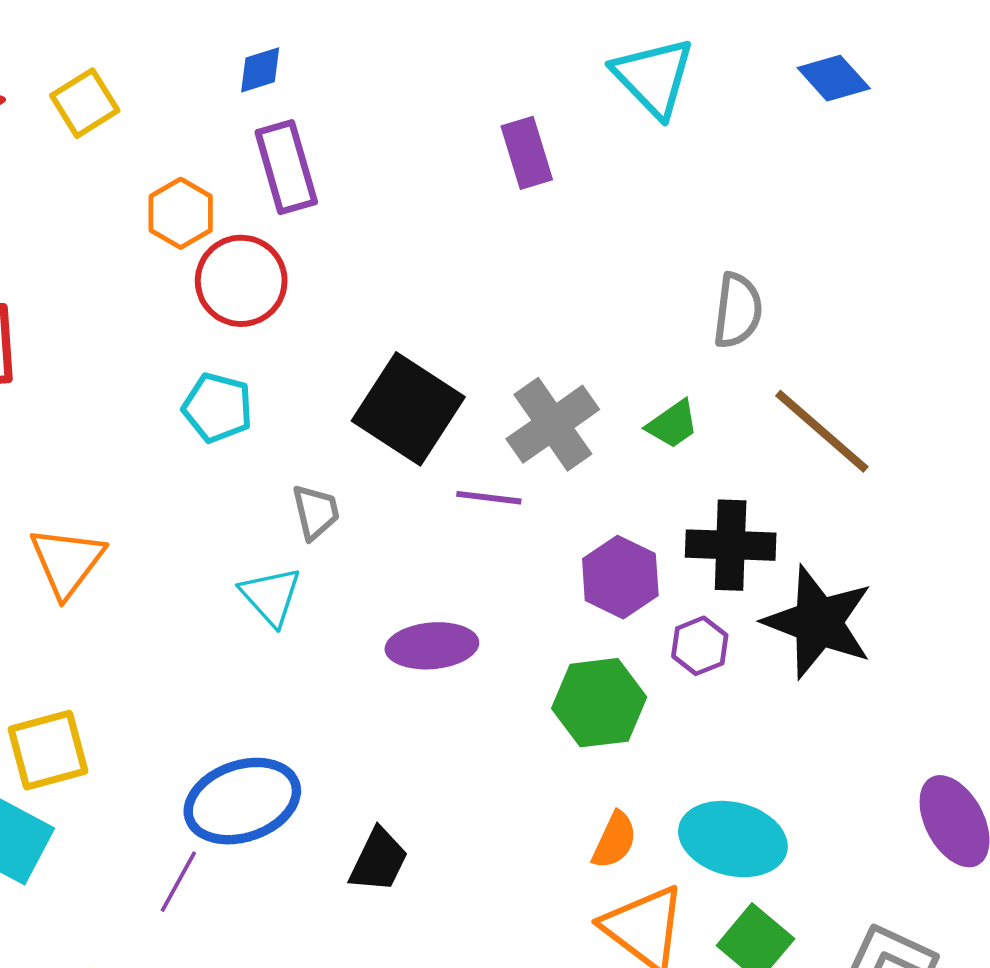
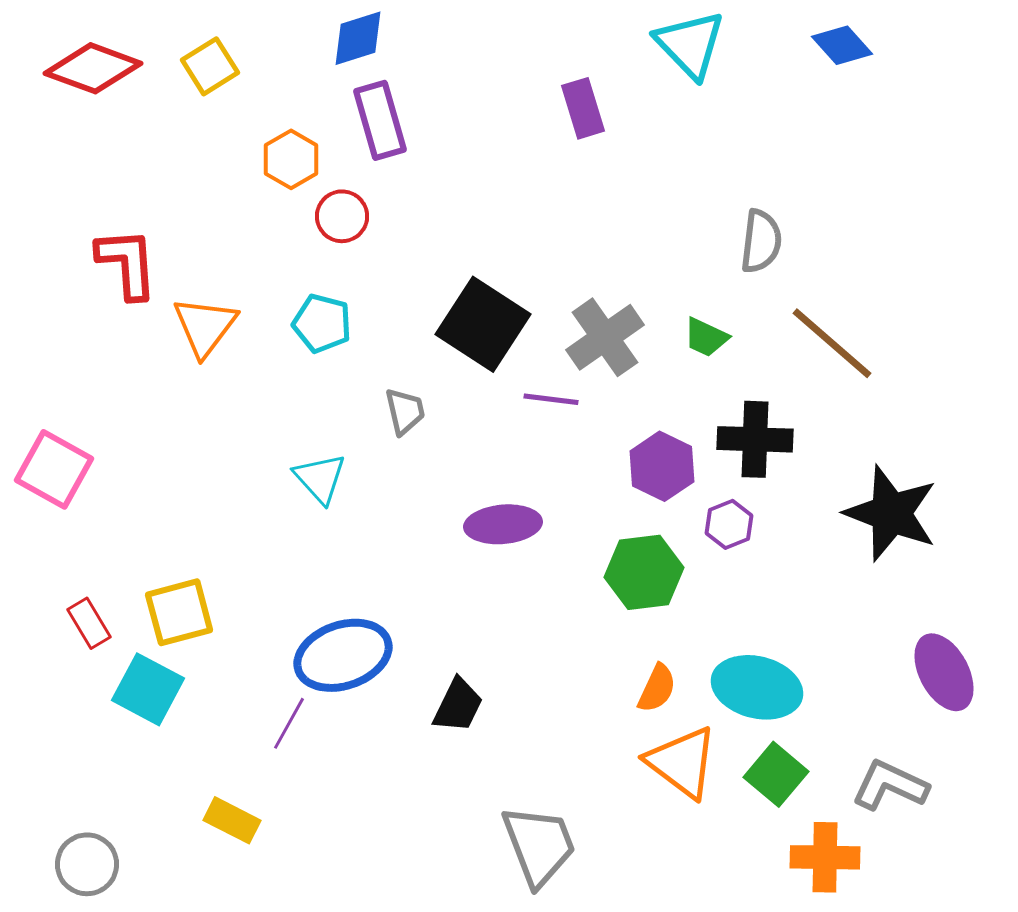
blue diamond: (260, 70) -> (358, 38), size x1.4
red circle: (241, 281) -> (342, 216), size x0.7
green trapezoid: (673, 424) -> (706, 337), turned 60
orange triangle: (67, 562) -> (205, 326), moved
cyan triangle: (271, 596) -> (320, 478), moved
black star: (818, 622) -> (891, 513), moved

